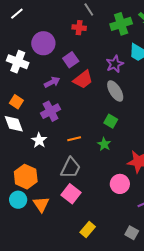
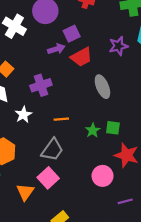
purple arrow: (52, 82) -> (56, 49), moved
gray ellipse: (115, 91) -> (102, 87), moved
green square: (111, 121) -> (113, 128), moved, turned -32
orange triangle: (41, 204) -> (25, 192), moved

